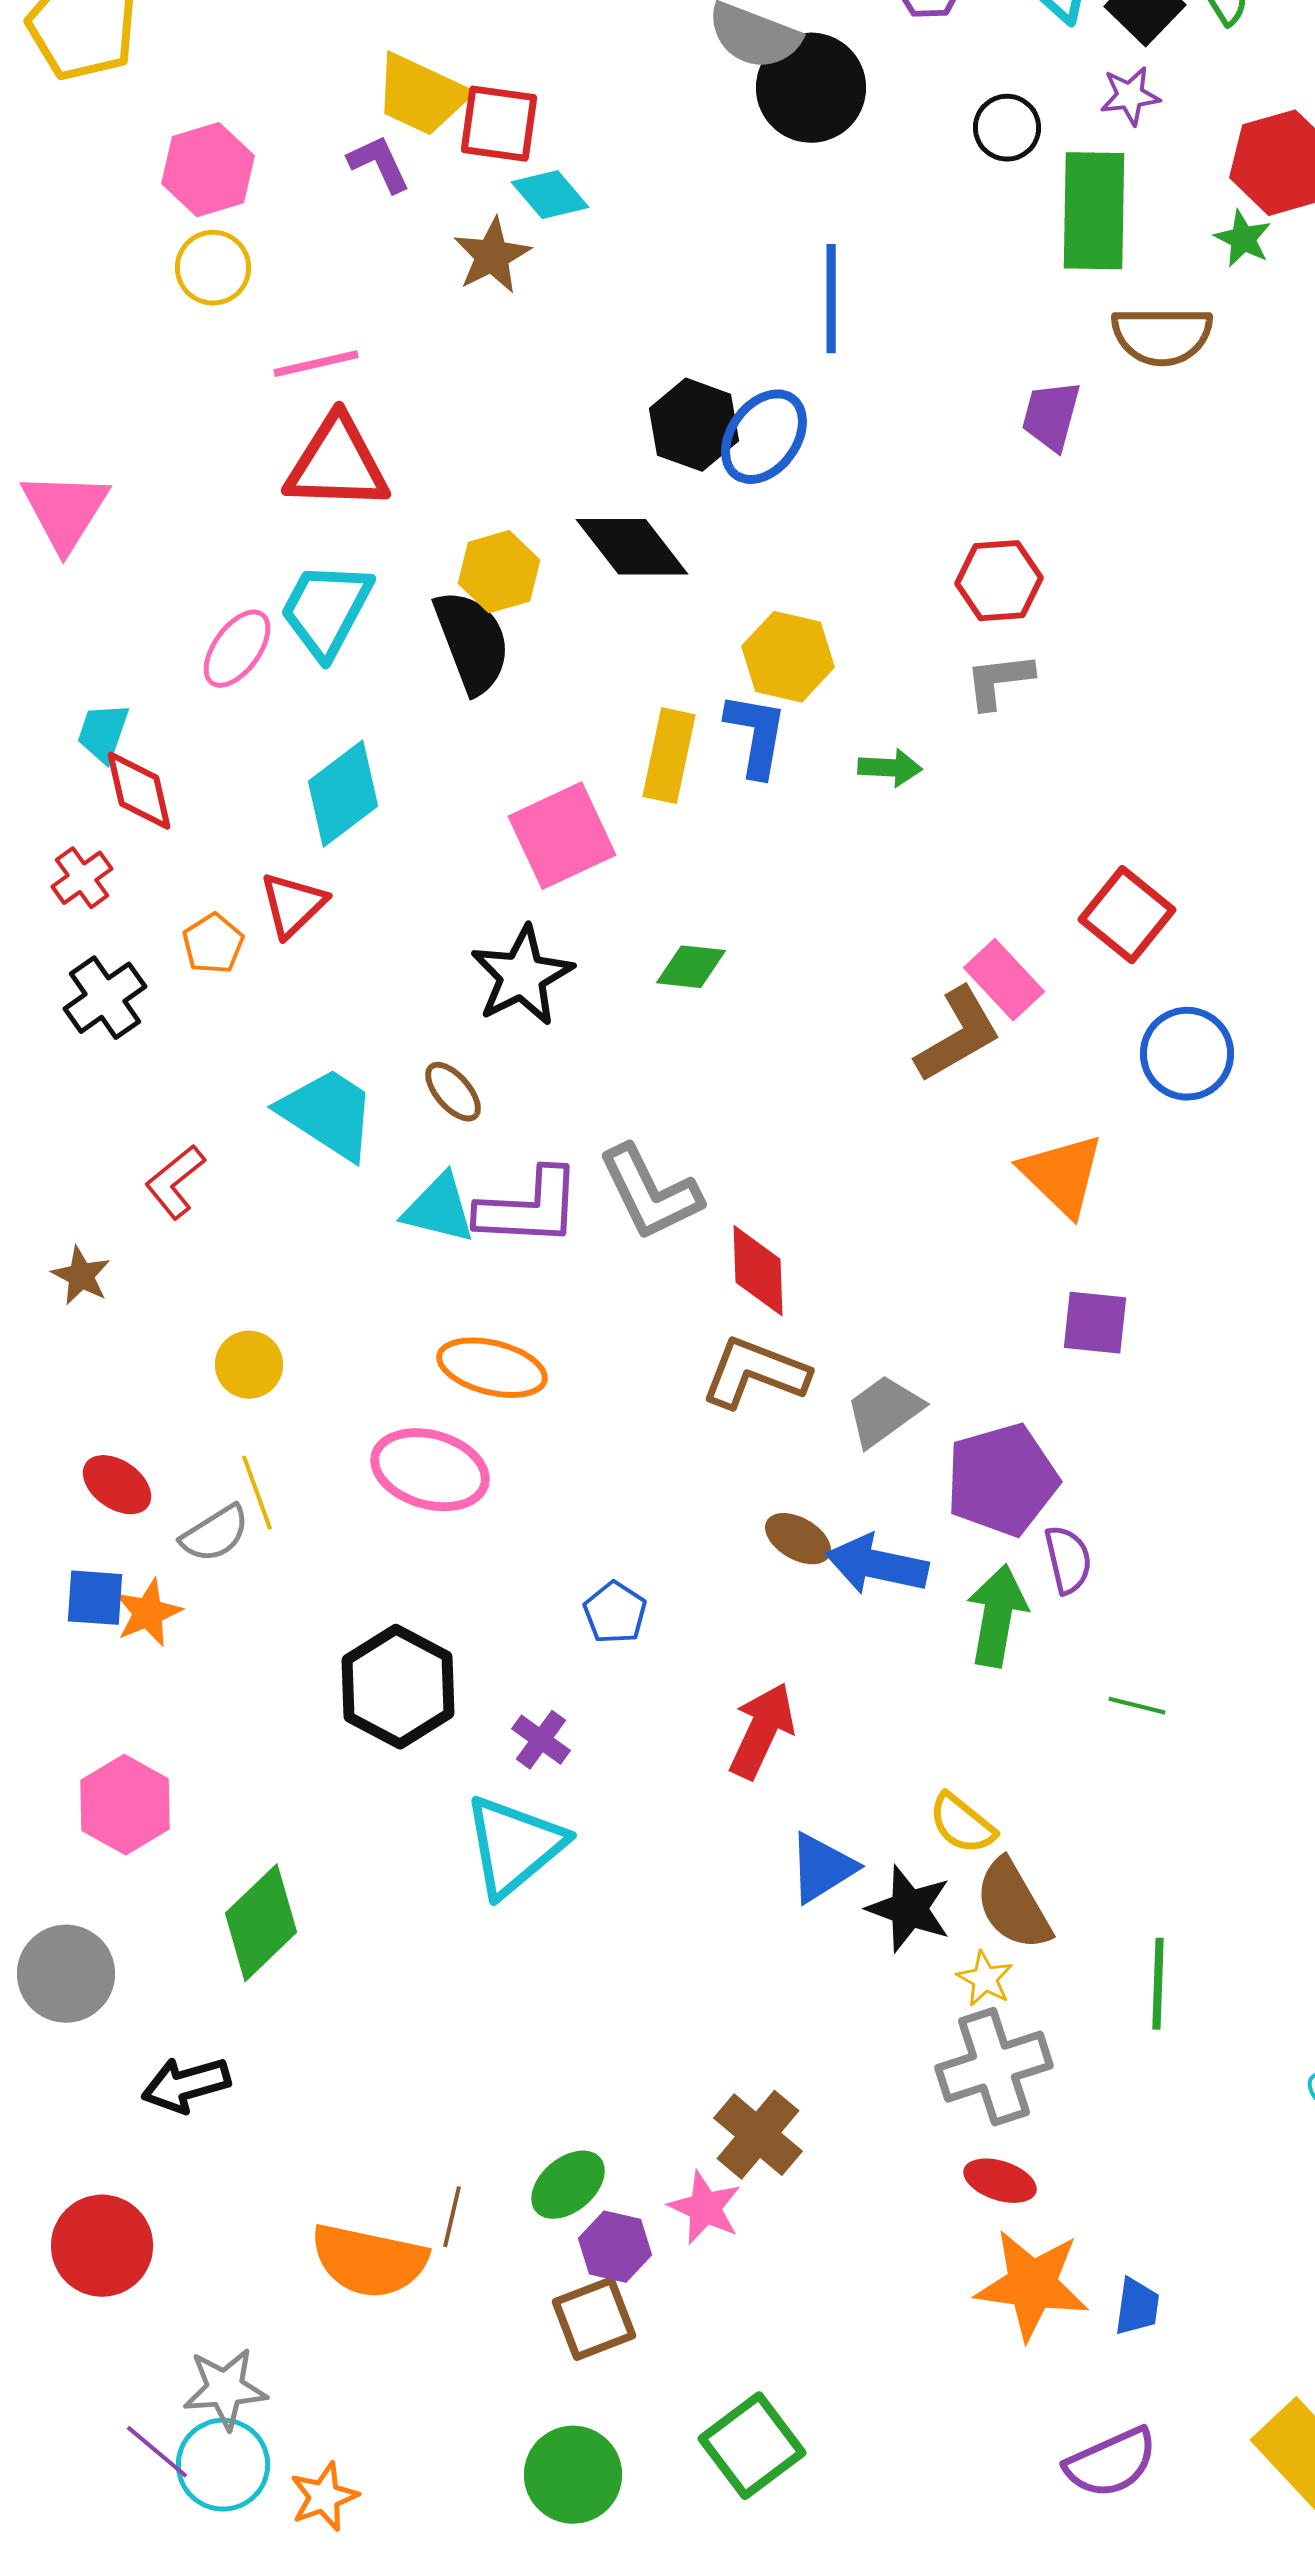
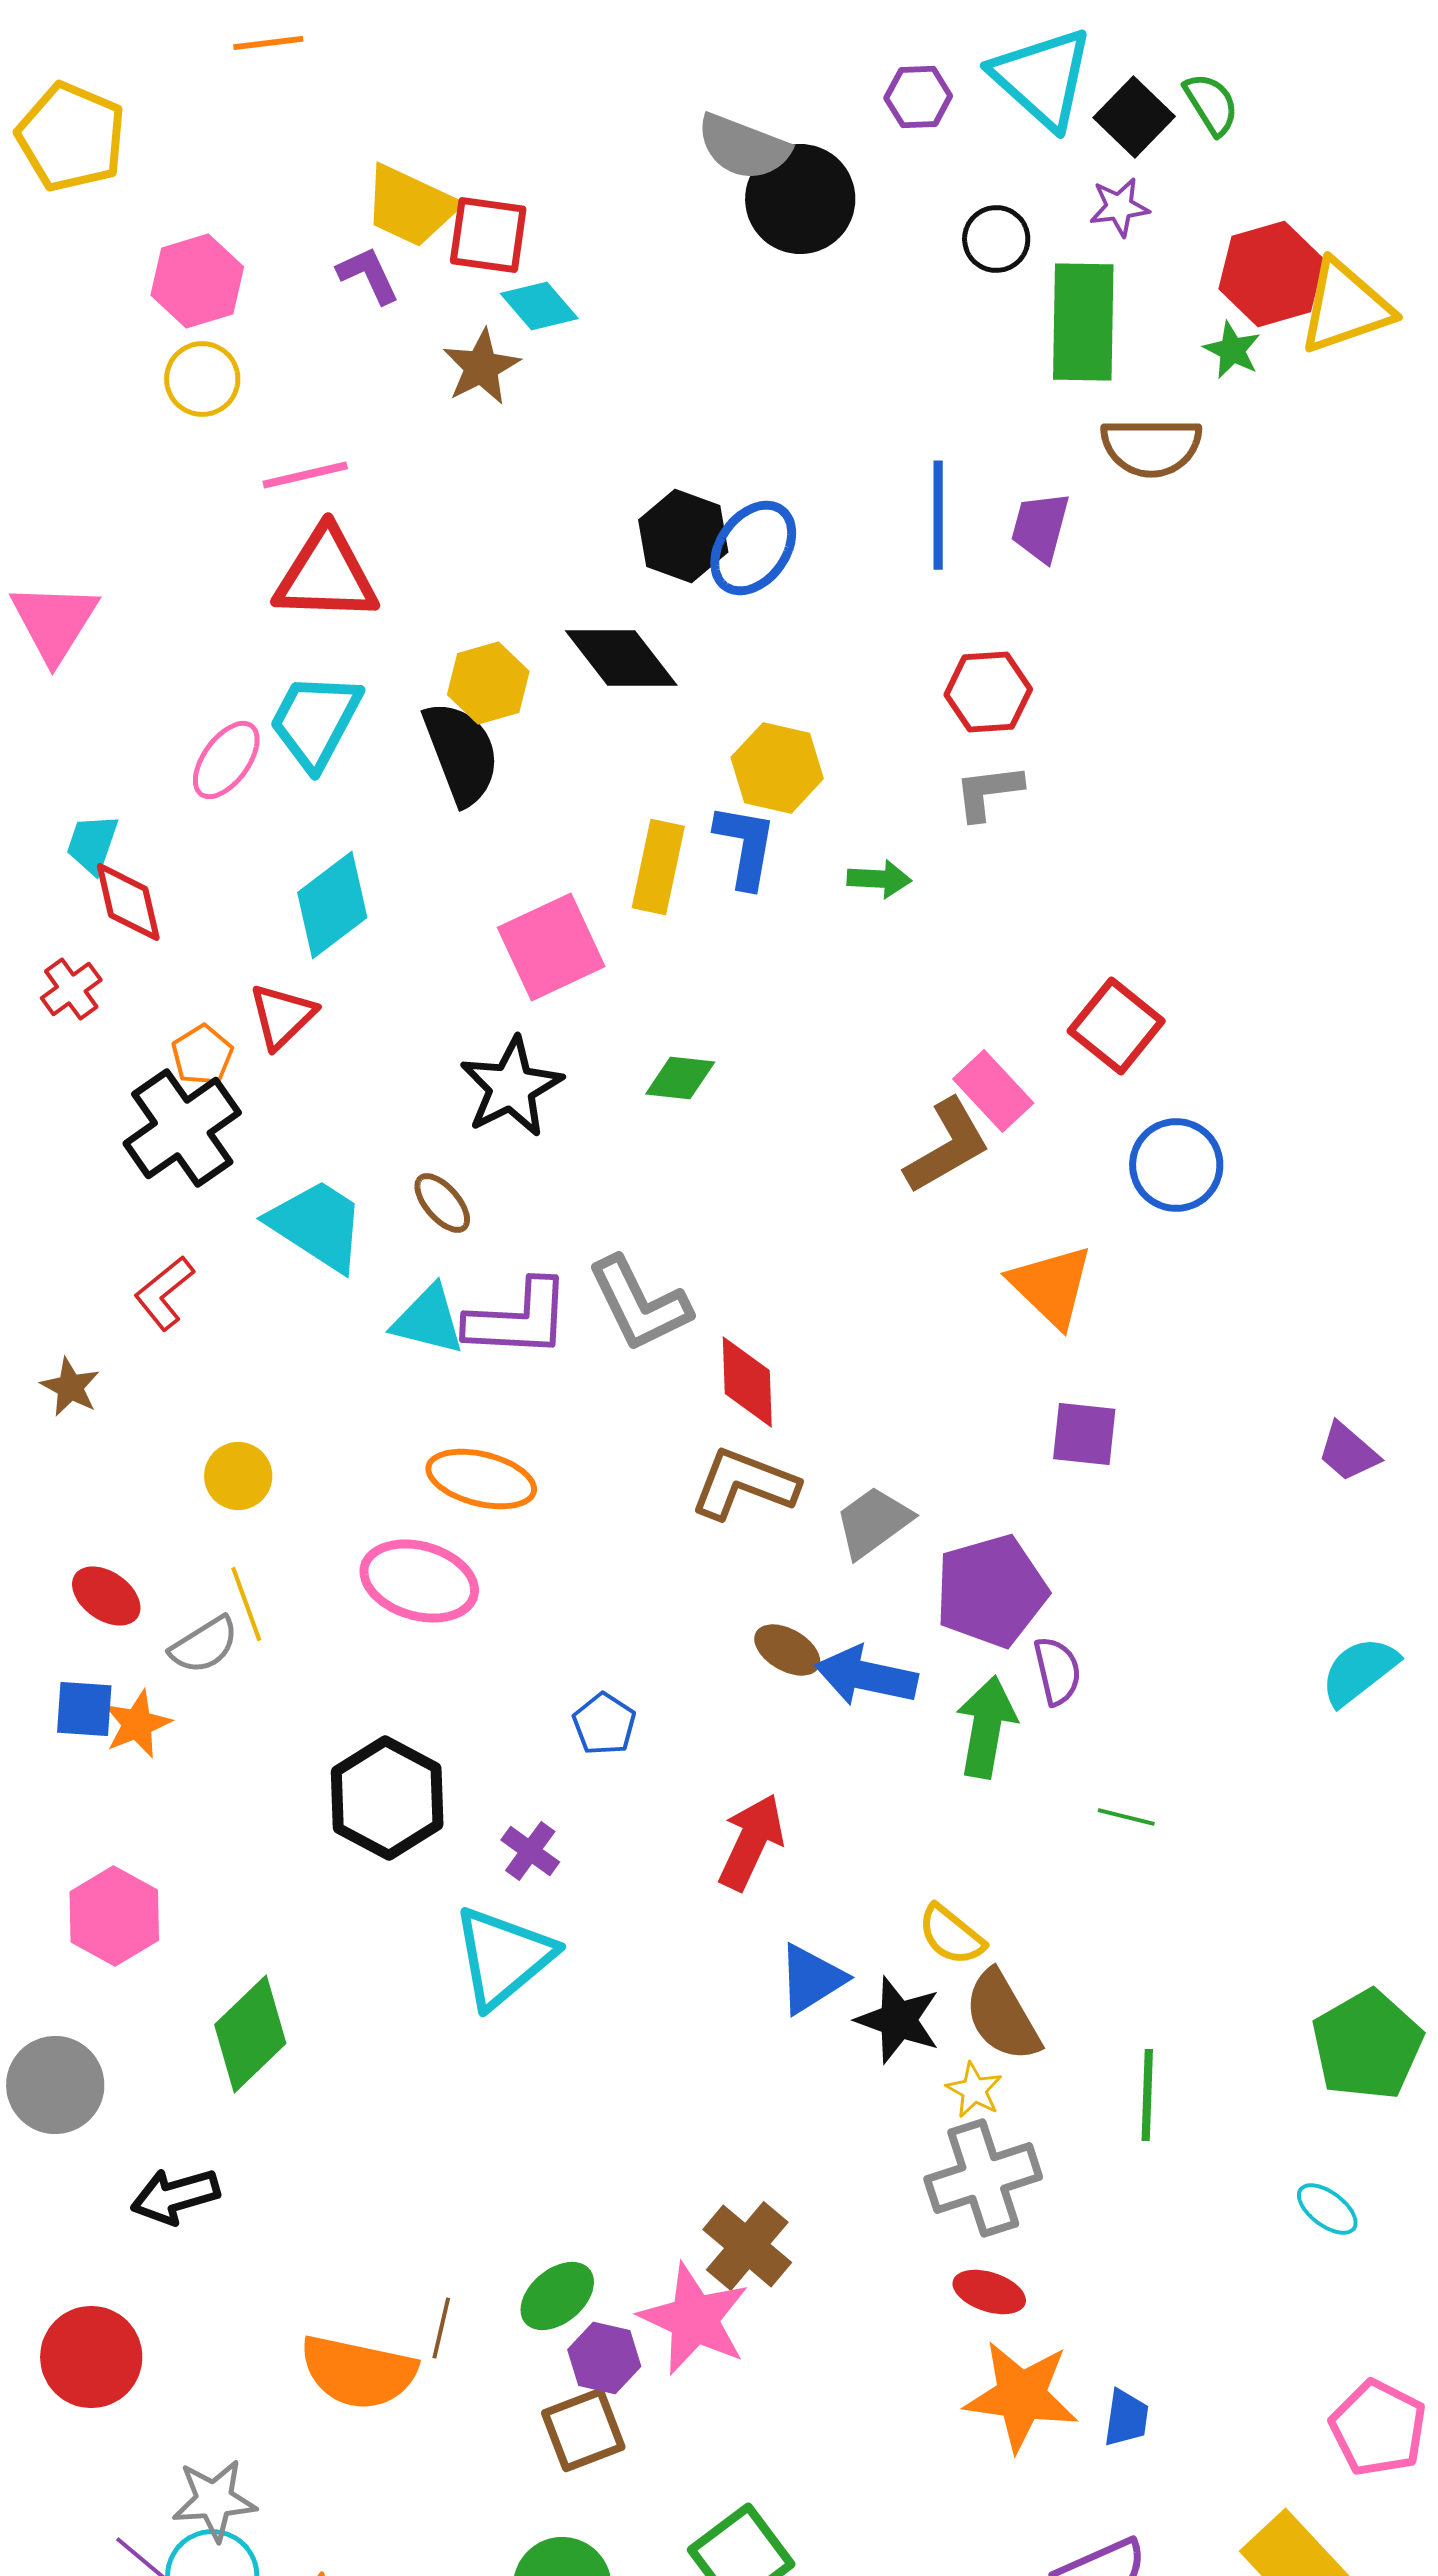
blue line: (831, 299) -> (938, 515), moved
black cross: (105, 998) -> (182, 1128), moved, size x1.4
pink star: (705, 2208) -> (694, 2319), size x1.5

